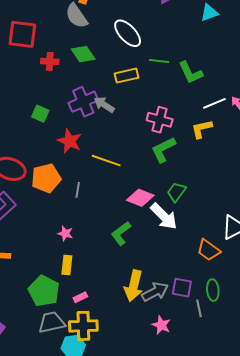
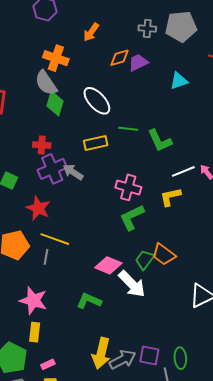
green diamond: (83, 54) -> (55, 104), moved, turned 50
red cross: (50, 61) -> (42, 145), moved
yellow line: (106, 161) -> (55, 239), moved
pink star: (65, 233) -> (33, 301), size x1.8
green L-shape: (121, 233) -> (89, 301), turned 60
orange trapezoid: (208, 250) -> (164, 254), moved

